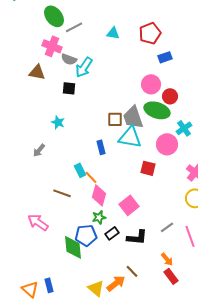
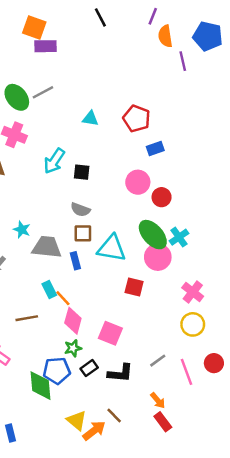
gray line: (74, 27) -> (43, 92), moved
red pentagon: (150, 33) -> (137, 119), turned -30
gray semicircle: (69, 59) -> (80, 210), moved
black square: (69, 88) -> (82, 172), moved
green ellipse: (157, 110) -> (153, 235), moved, turned 30
gray trapezoid: (133, 117) -> (47, 247), moved, turned 115
brown square: (115, 119) -> (83, 233), moved
brown line: (62, 193) -> (27, 318), turned -30
pink square: (129, 205) -> (110, 333), turned -30
yellow triangle: (96, 288) -> (77, 421), moved

